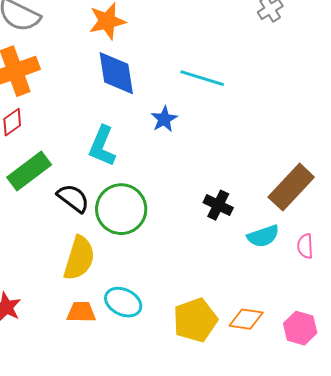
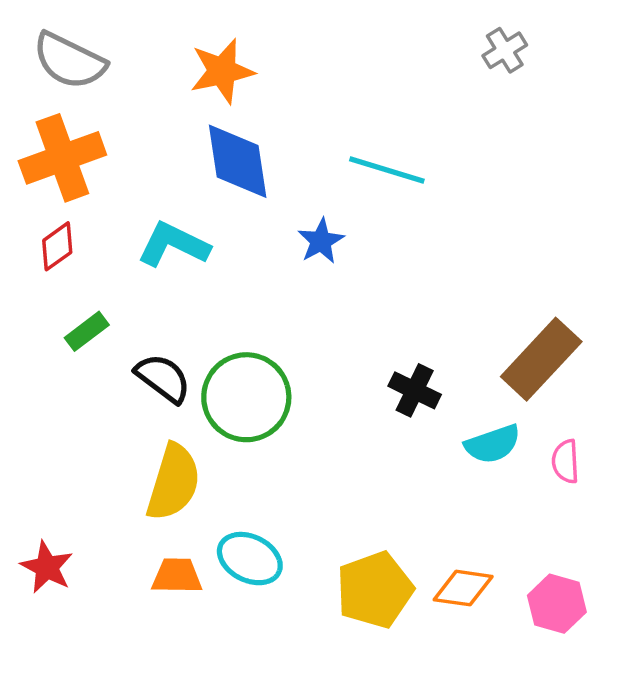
cyan L-shape: (102, 146) -> (173, 245), moved, turned 93
green rectangle: (29, 171) -> (87, 331), size x0.6

